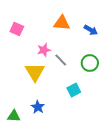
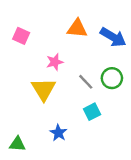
blue arrow: (91, 30) -> (113, 37), size x1.5
gray line: (61, 60) -> (86, 82), moved
blue star: (38, 107) -> (58, 133), moved

